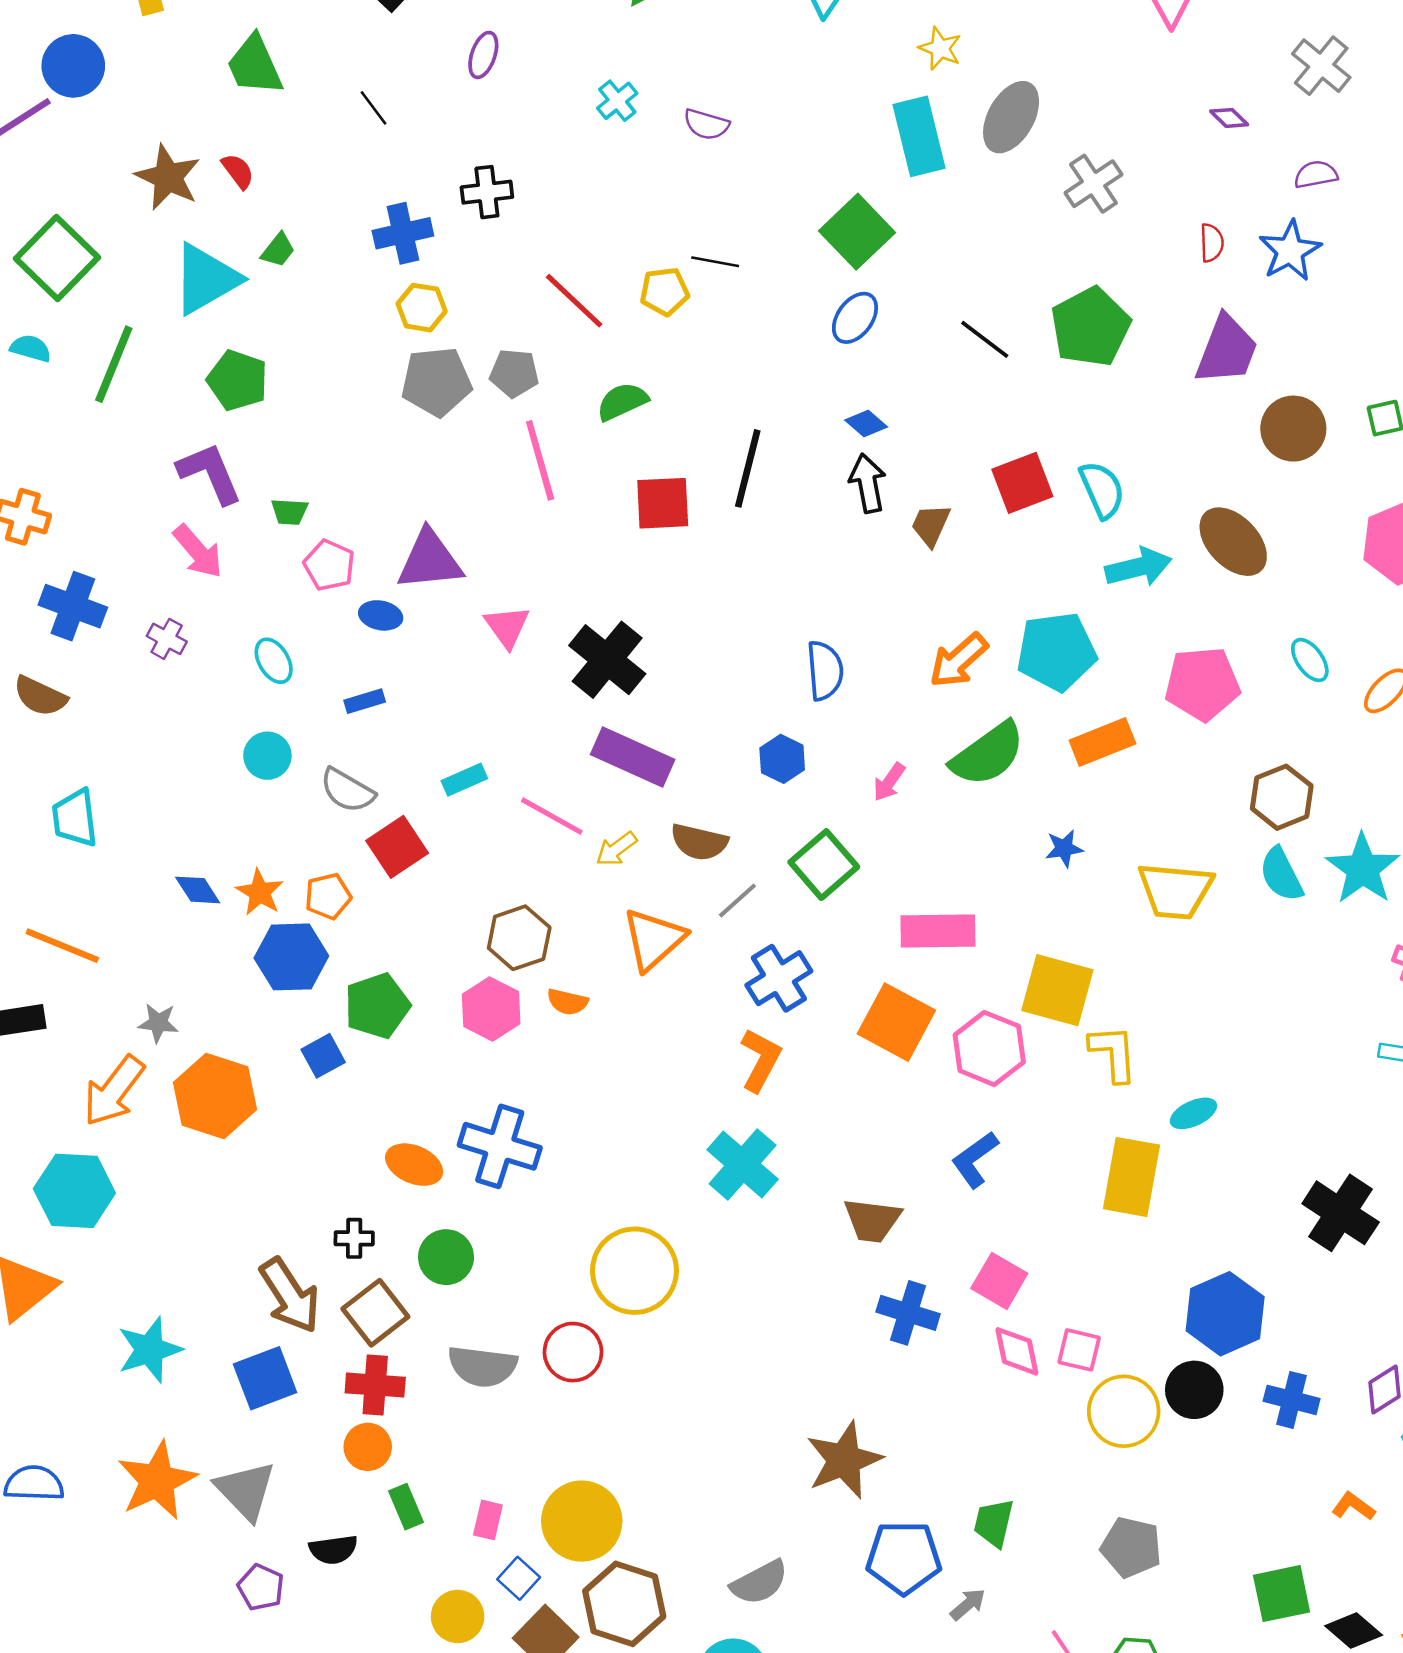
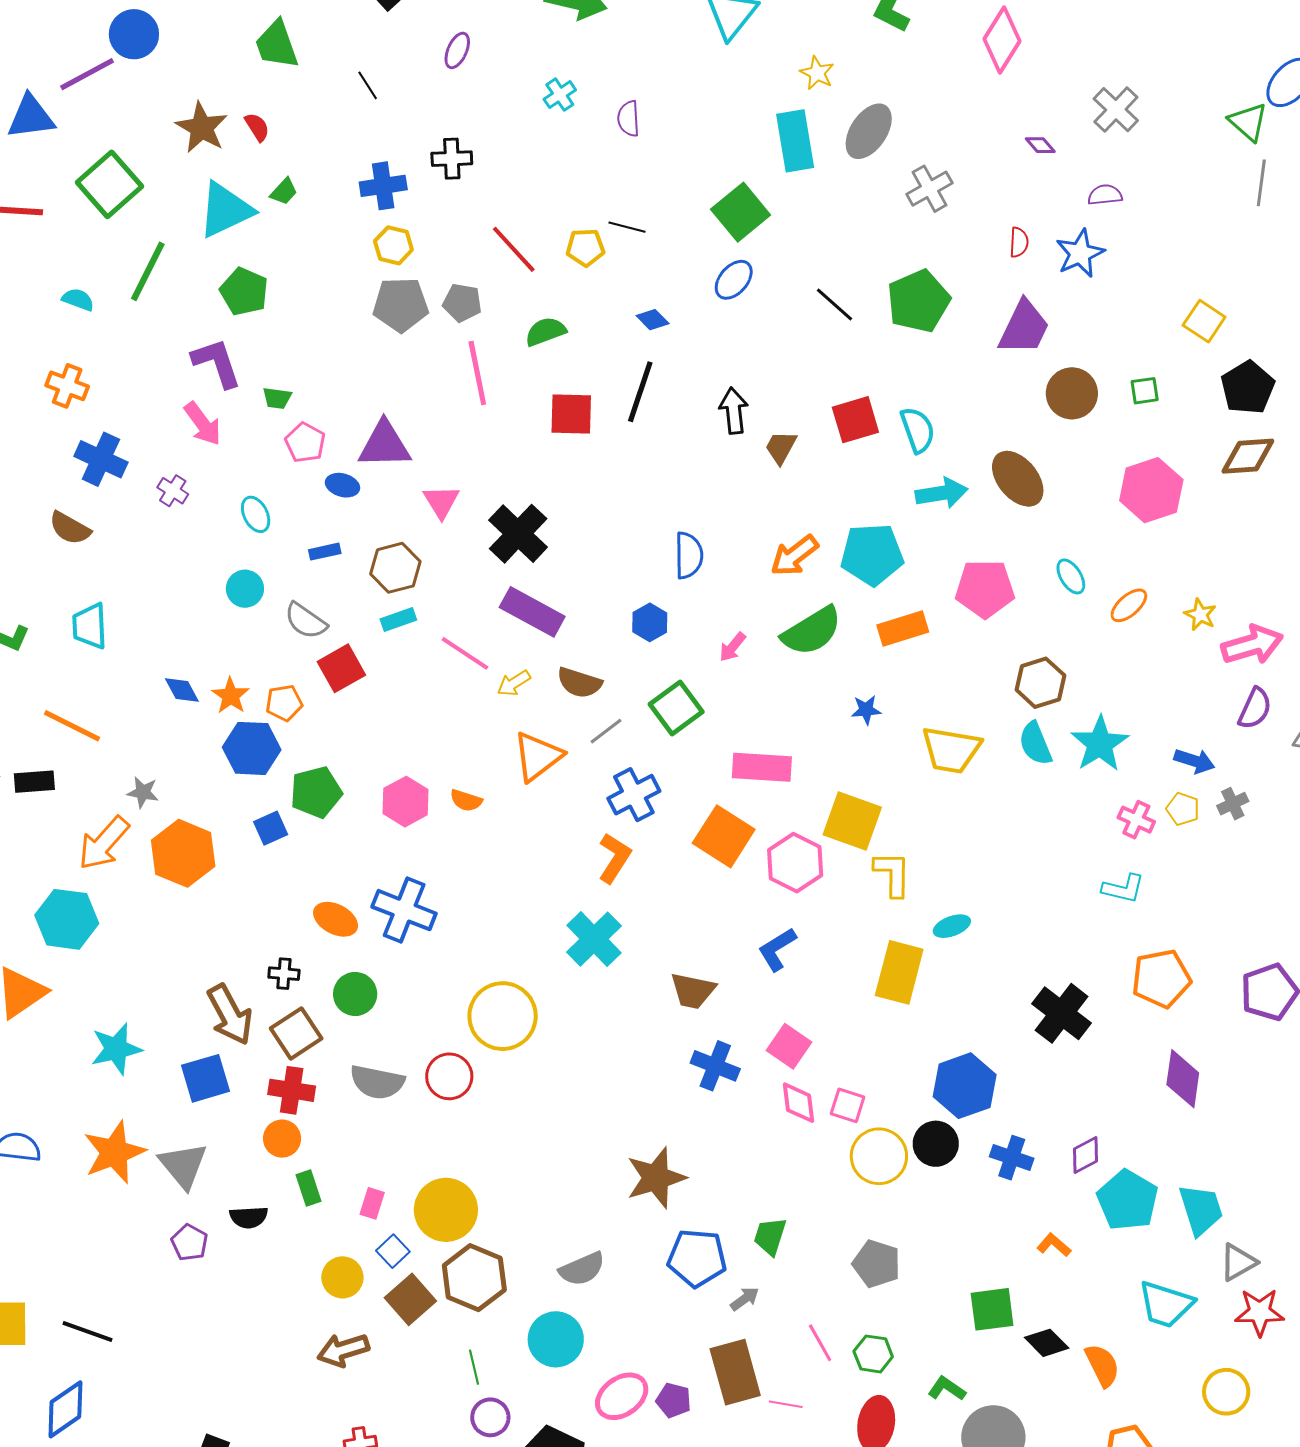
purple semicircle: (706, 124) -> (629, 119), turned 66
cyan semicircle: (31, 348) -> (78, 300), moved
blue diamond: (866, 424) -> (653, 320), moved
brown hexagon: (519, 938) -> (395, 568), moved

